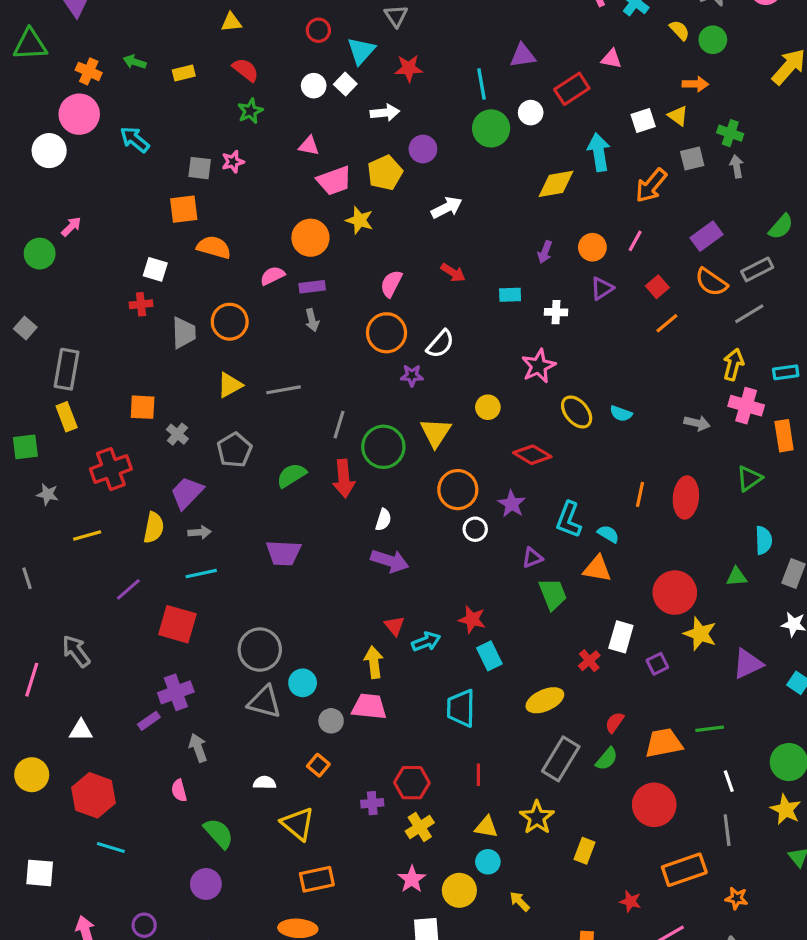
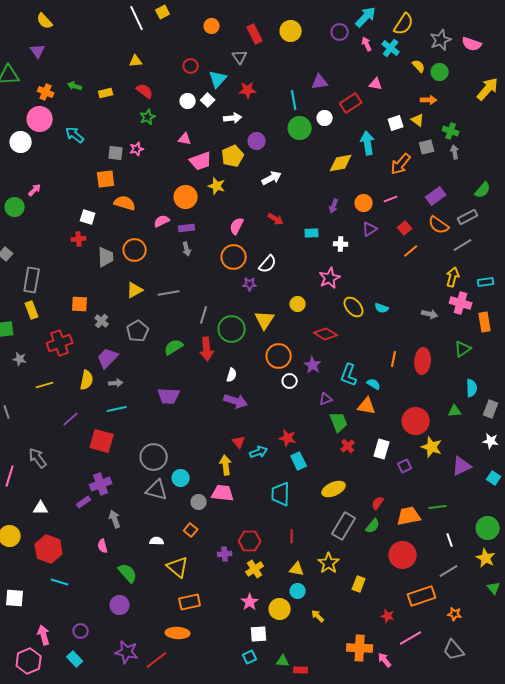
pink line: (635, 241) -> (391, 199), turned 40
red cross: (589, 661) -> (348, 446), moved
gray line: (727, 830) -> (449, 571), turned 66

